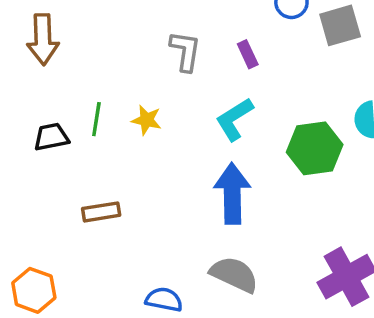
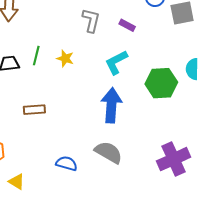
purple rectangle: (248, 54) -> (127, 25), turned -42

